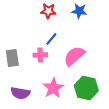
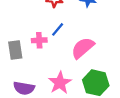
pink cross: (40, 55) -> (39, 40), moved

